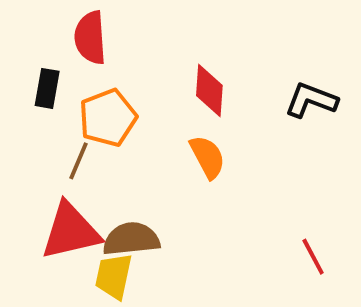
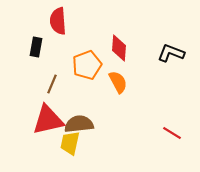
orange pentagon: (108, 118) -> (87, 65), moved
red line: (313, 257) -> (172, 133), turned -30

